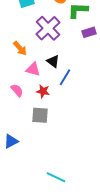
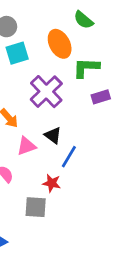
pink triangle: (33, 69) -> (26, 146), turned -35
red star: (43, 91) -> (52, 183), moved

